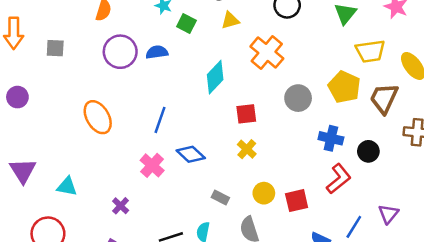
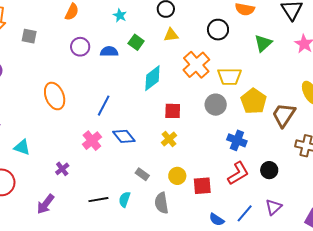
green square: (186, 24) -> (136, 42), moved
yellow trapezoid: (370, 51) -> (229, 76), moved
purple circle: (120, 52) -> (80, 47), size x0.7
black circle: (368, 151) -> (269, 170), moved

